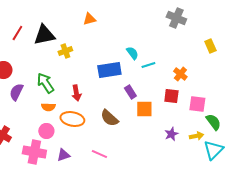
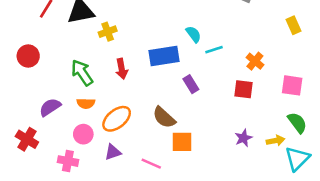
purple semicircle: (16, 92) -> (50, 107), moved, turned 30
red arrow: (76, 93) -> (122, 69), moved
pink square: (197, 104) -> (292, 85), moved
orange square: (144, 109) -> (182, 142), moved
orange ellipse: (72, 119) -> (117, 119), turned -50
pink cross: (34, 152) -> (68, 161), size x0.7
purple triangle: (63, 155) -> (113, 152), moved

